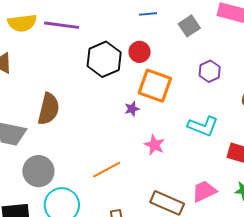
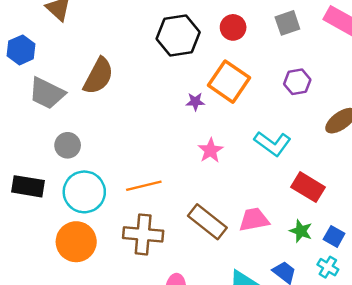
red circle: (140, 52) -> (233, 27), moved
orange line: (107, 170) -> (144, 186), moved
gray circle: (38, 171) -> (68, 145), size x0.7

